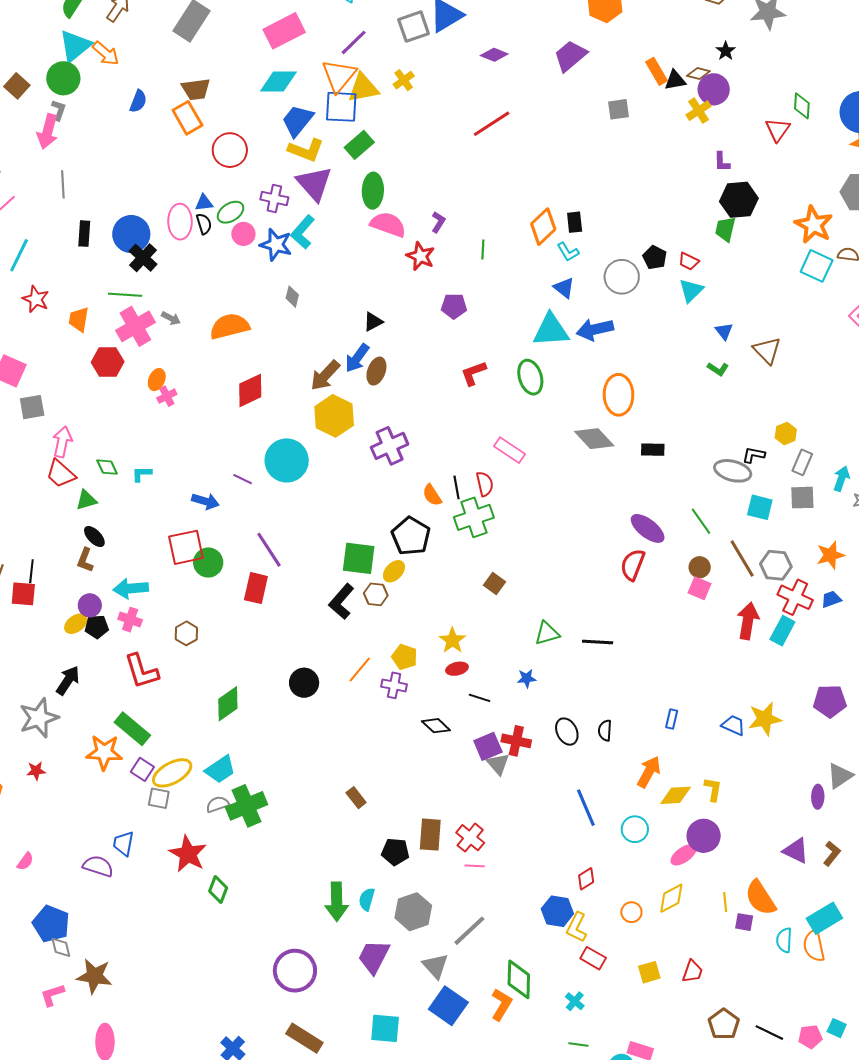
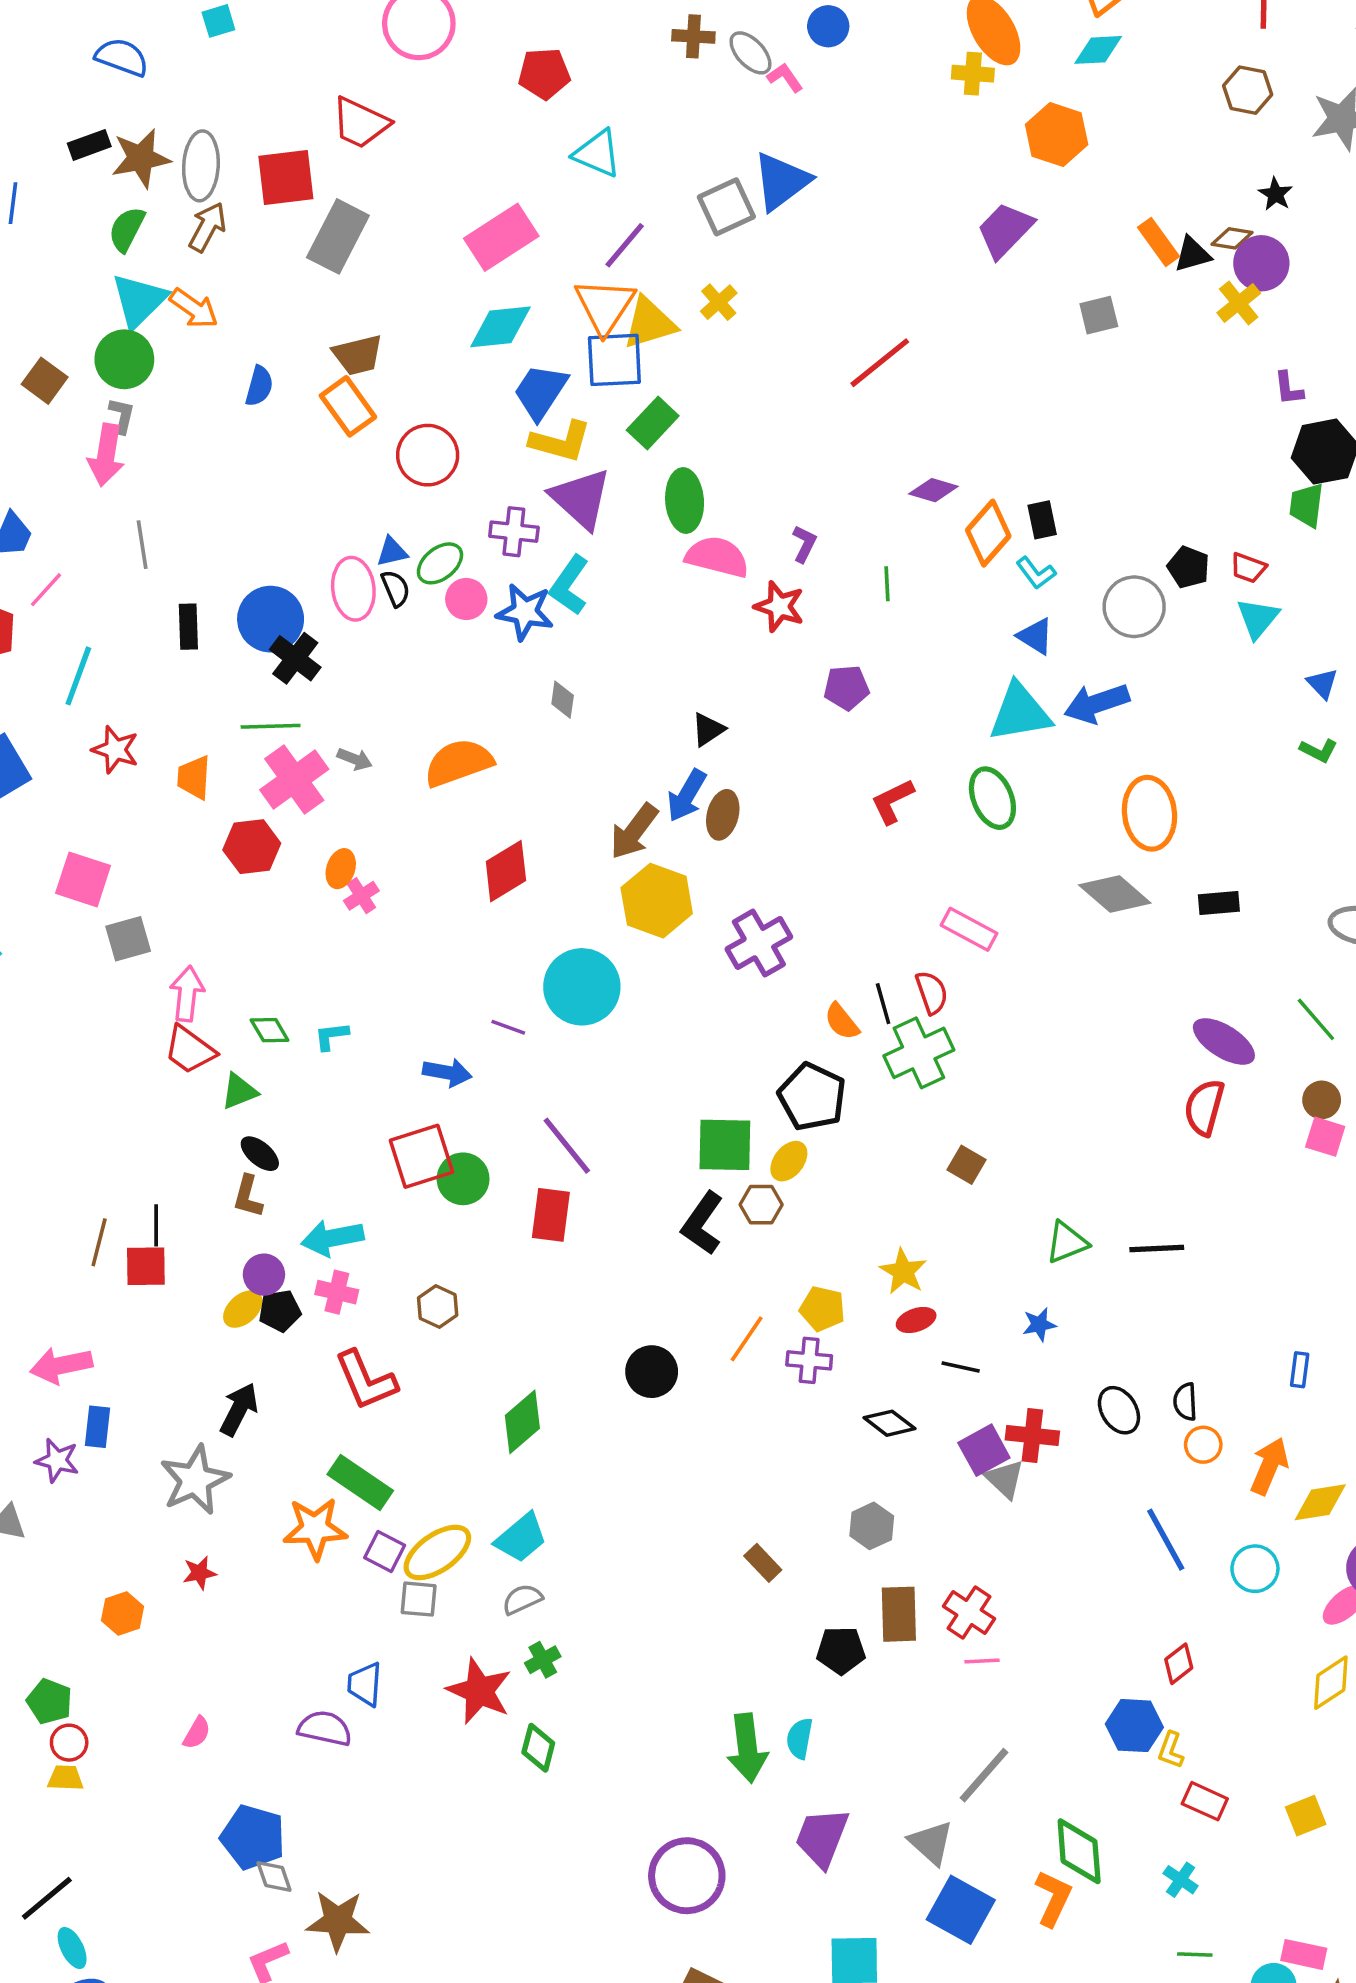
purple diamond: (494, 55) -> (933, 490), moved
green cross: (247, 806) -> (543, 1660), moved, size x0.5
gray hexagon: (413, 912) -> (872, 1526), moved, size x0.7
orange circle: (631, 912) -> (1203, 1445), moved
yellow L-shape: (577, 927) -> (1171, 1750), size x0.7

